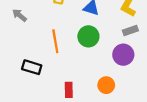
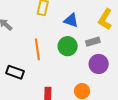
gray rectangle: (130, 31) -> (93, 42), moved

